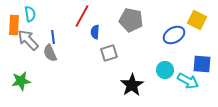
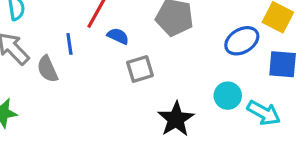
blue semicircle: (95, 32) -> (118, 36), turned 112
blue line: (53, 37) -> (69, 44), moved
blue square: (202, 64) -> (283, 64), moved

